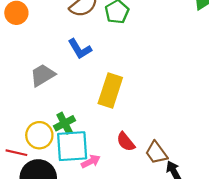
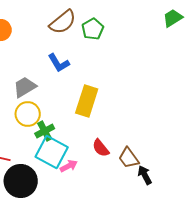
yellow circle: (39, 135) -> (28, 114), moved
cyan square: (72, 146) -> (52, 152), turned 32

